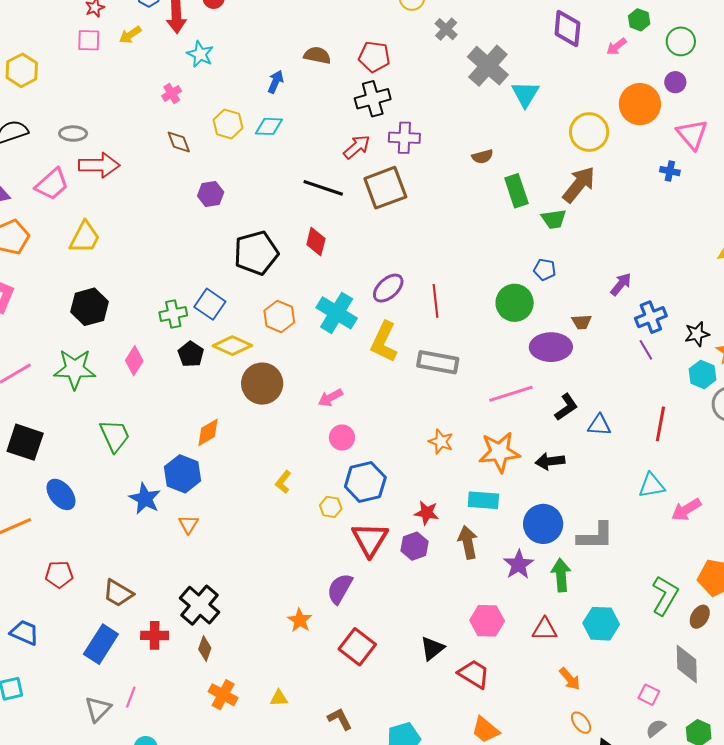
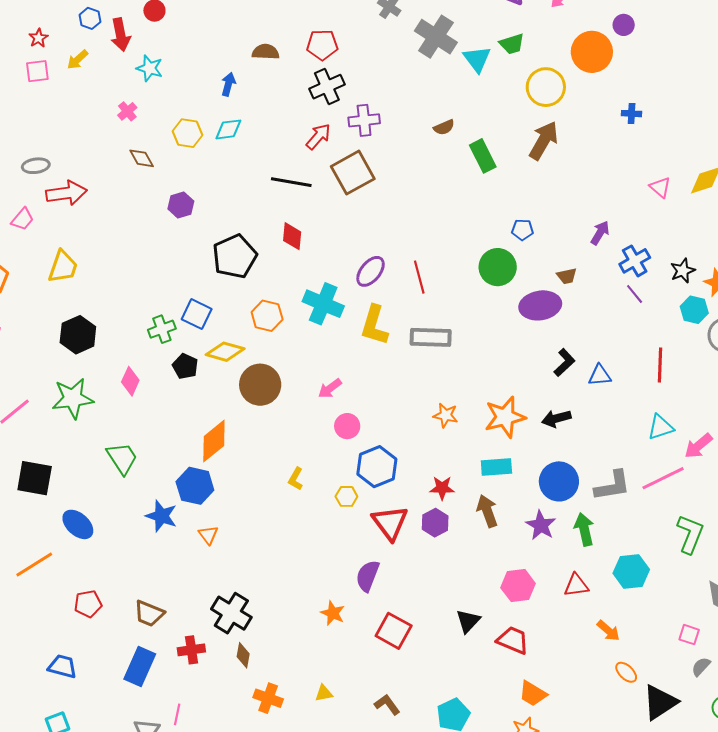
pink triangle: (692, 134) -> (660, 187), moved, size x0.7
pink trapezoid: (52, 184) -> (23, 219), size x0.7
green trapezoid: (554, 219) -> (512, 44), moved
pink line: (511, 394) -> (663, 478), moved
orange diamond: (208, 432) -> (214, 441), size x1.4

